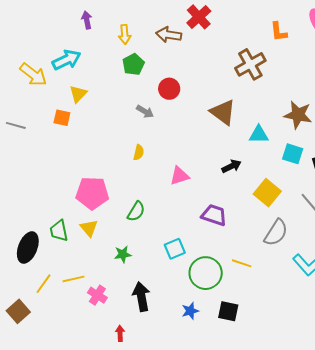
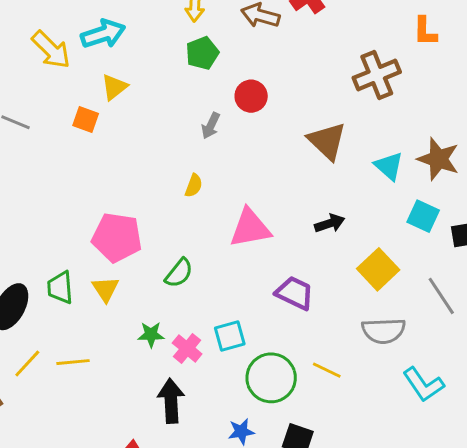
gray arrow: (145, 112) -> (211, 126), turned 78
cyan triangle: (259, 135) -> (389, 166), moved, turned 35
pink triangle: (179, 176) -> (250, 228), size x1.4
gray semicircle: (276, 233) -> (384, 331), turned 48
pink cross: (97, 295) -> (187, 348), moved

